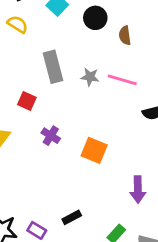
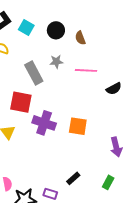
gray star: (90, 77) -> (56, 62), moved
red square: (27, 101) -> (21, 102), size x1.6
purple cross: (51, 136) -> (44, 123), size x1.6

